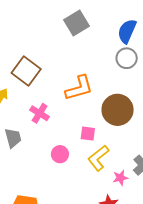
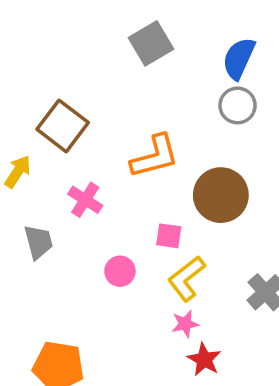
pink star: (120, 178) -> (185, 324), moved

